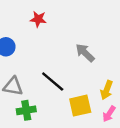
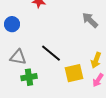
gray arrow: (85, 53) -> (90, 20), moved

